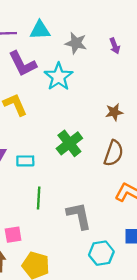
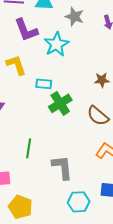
brown semicircle: (114, 153) -> (98, 116), turned 105
cyan rectangle: (25, 161) -> (44, 84), moved

